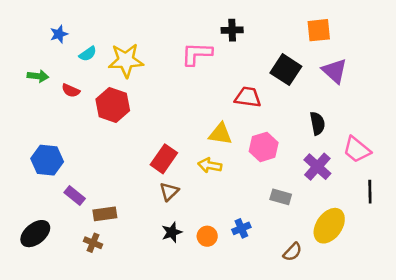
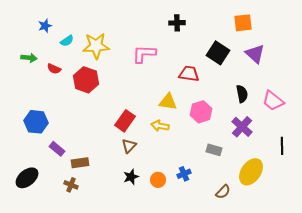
pink L-shape: (197, 54) -> (144, 54), moved
pink trapezoid: (357, 150) -> (273, 101), moved

